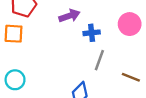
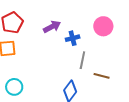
brown line: (131, 77) -> (102, 76), moved

